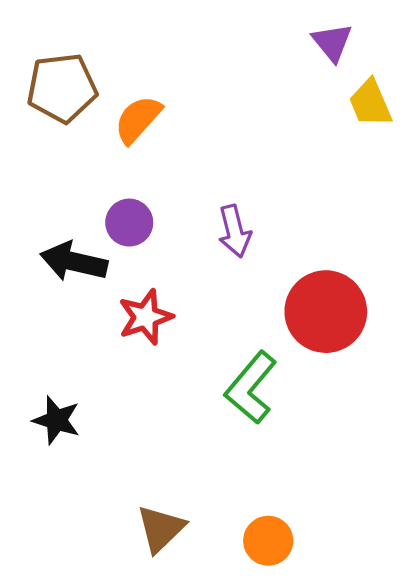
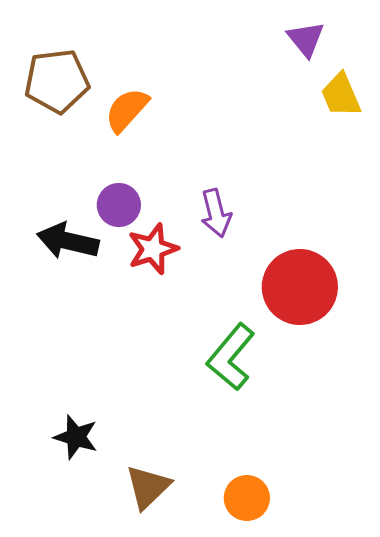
red star: (146, 317) -> (153, 249), moved
black star: (56, 420) -> (76, 437), moved

